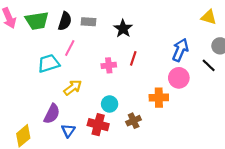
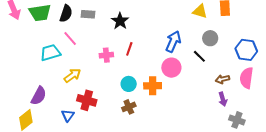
pink line: (70, 48) -> (70, 38), turned -70
cyan circle: (110, 104) -> (129, 84), moved
purple semicircle: (52, 114) -> (39, 96), moved
red cross: (98, 125) -> (87, 100), moved

